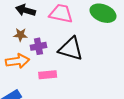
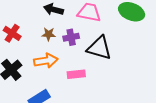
purple cross: (38, 46) -> (71, 37), moved

